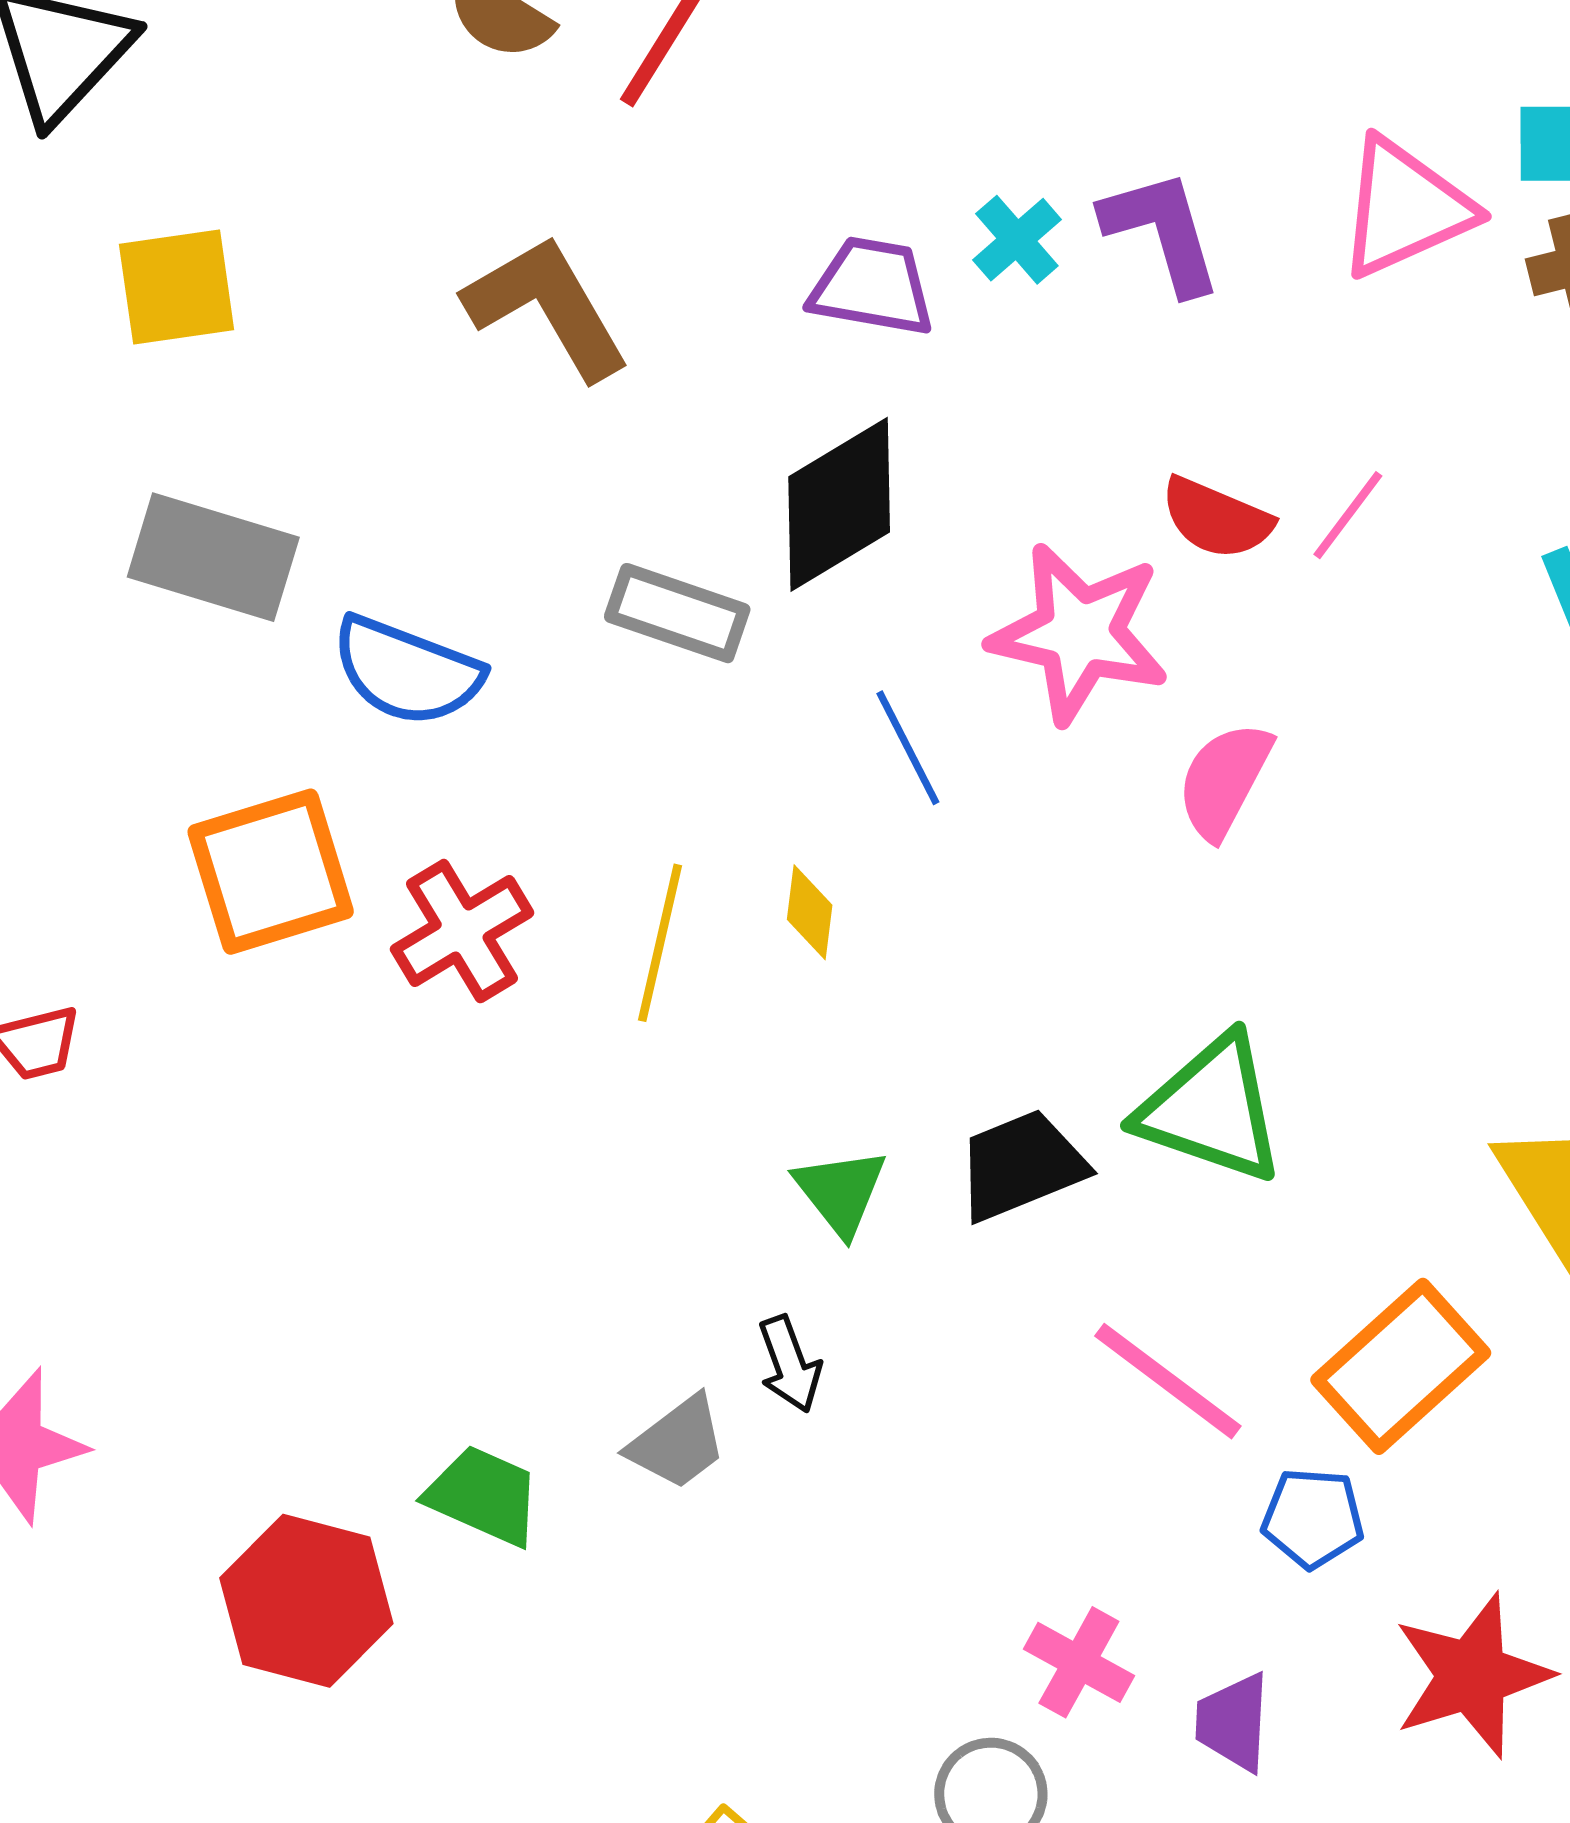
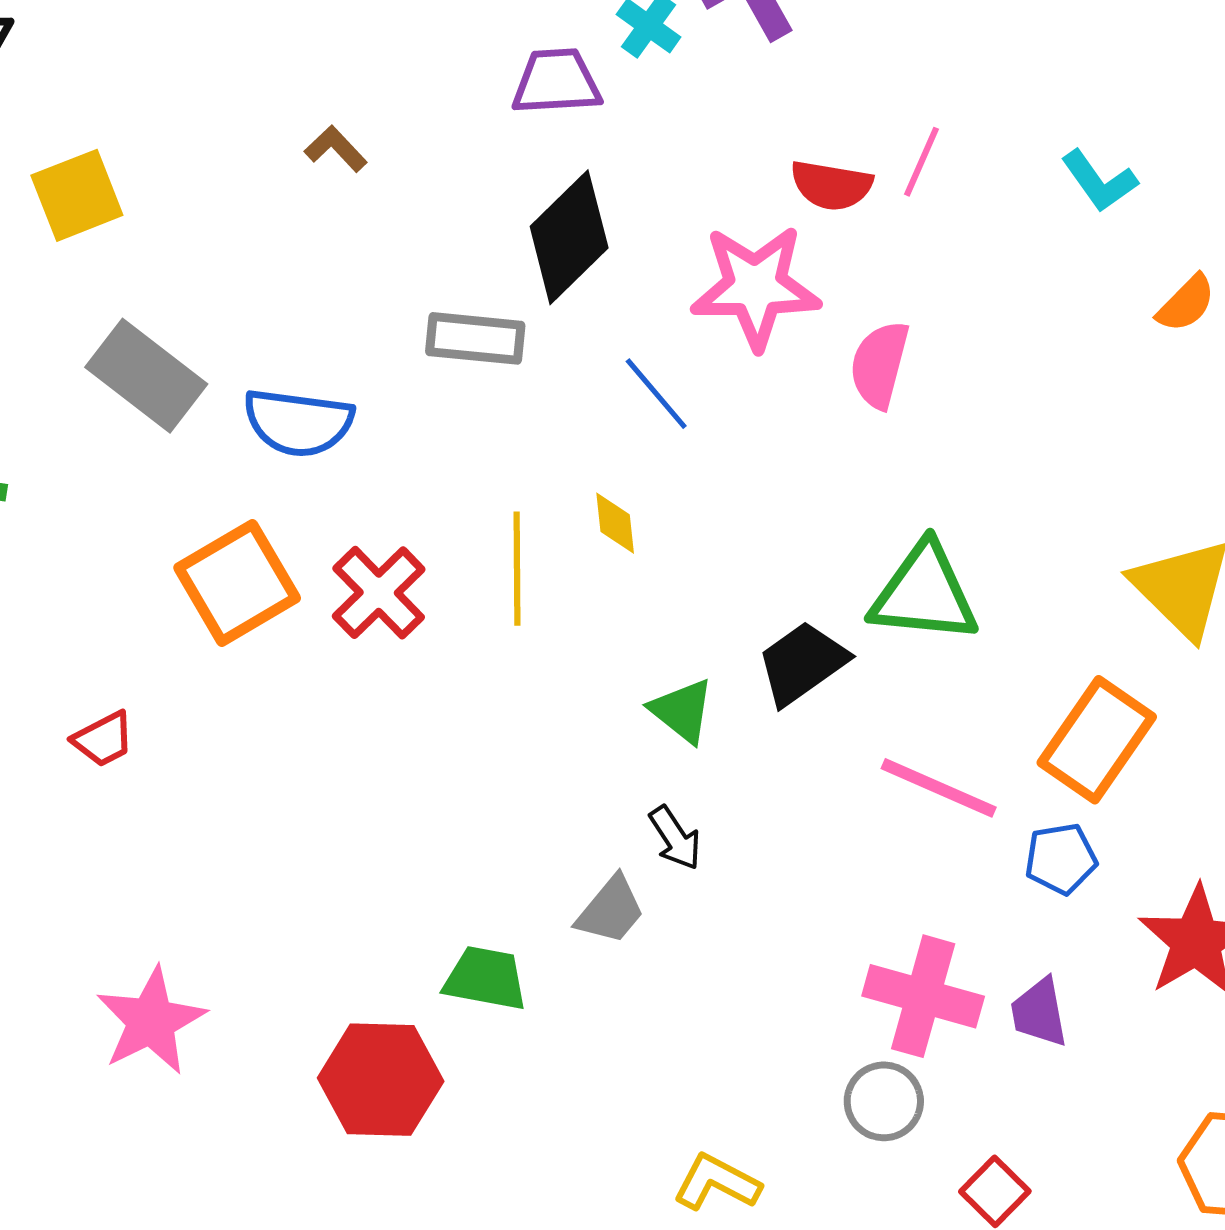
brown L-shape: (547, 307) -> (336, 149), size x0.5
gray rectangle: (213, 557) -> (146, 376), turned 34
pink cross: (1079, 1662) -> (923, 996), size x1.5

